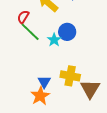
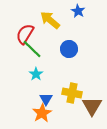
red semicircle: (23, 17) -> (25, 34), size x1.5
cyan star: (54, 40) -> (36, 74), moved

